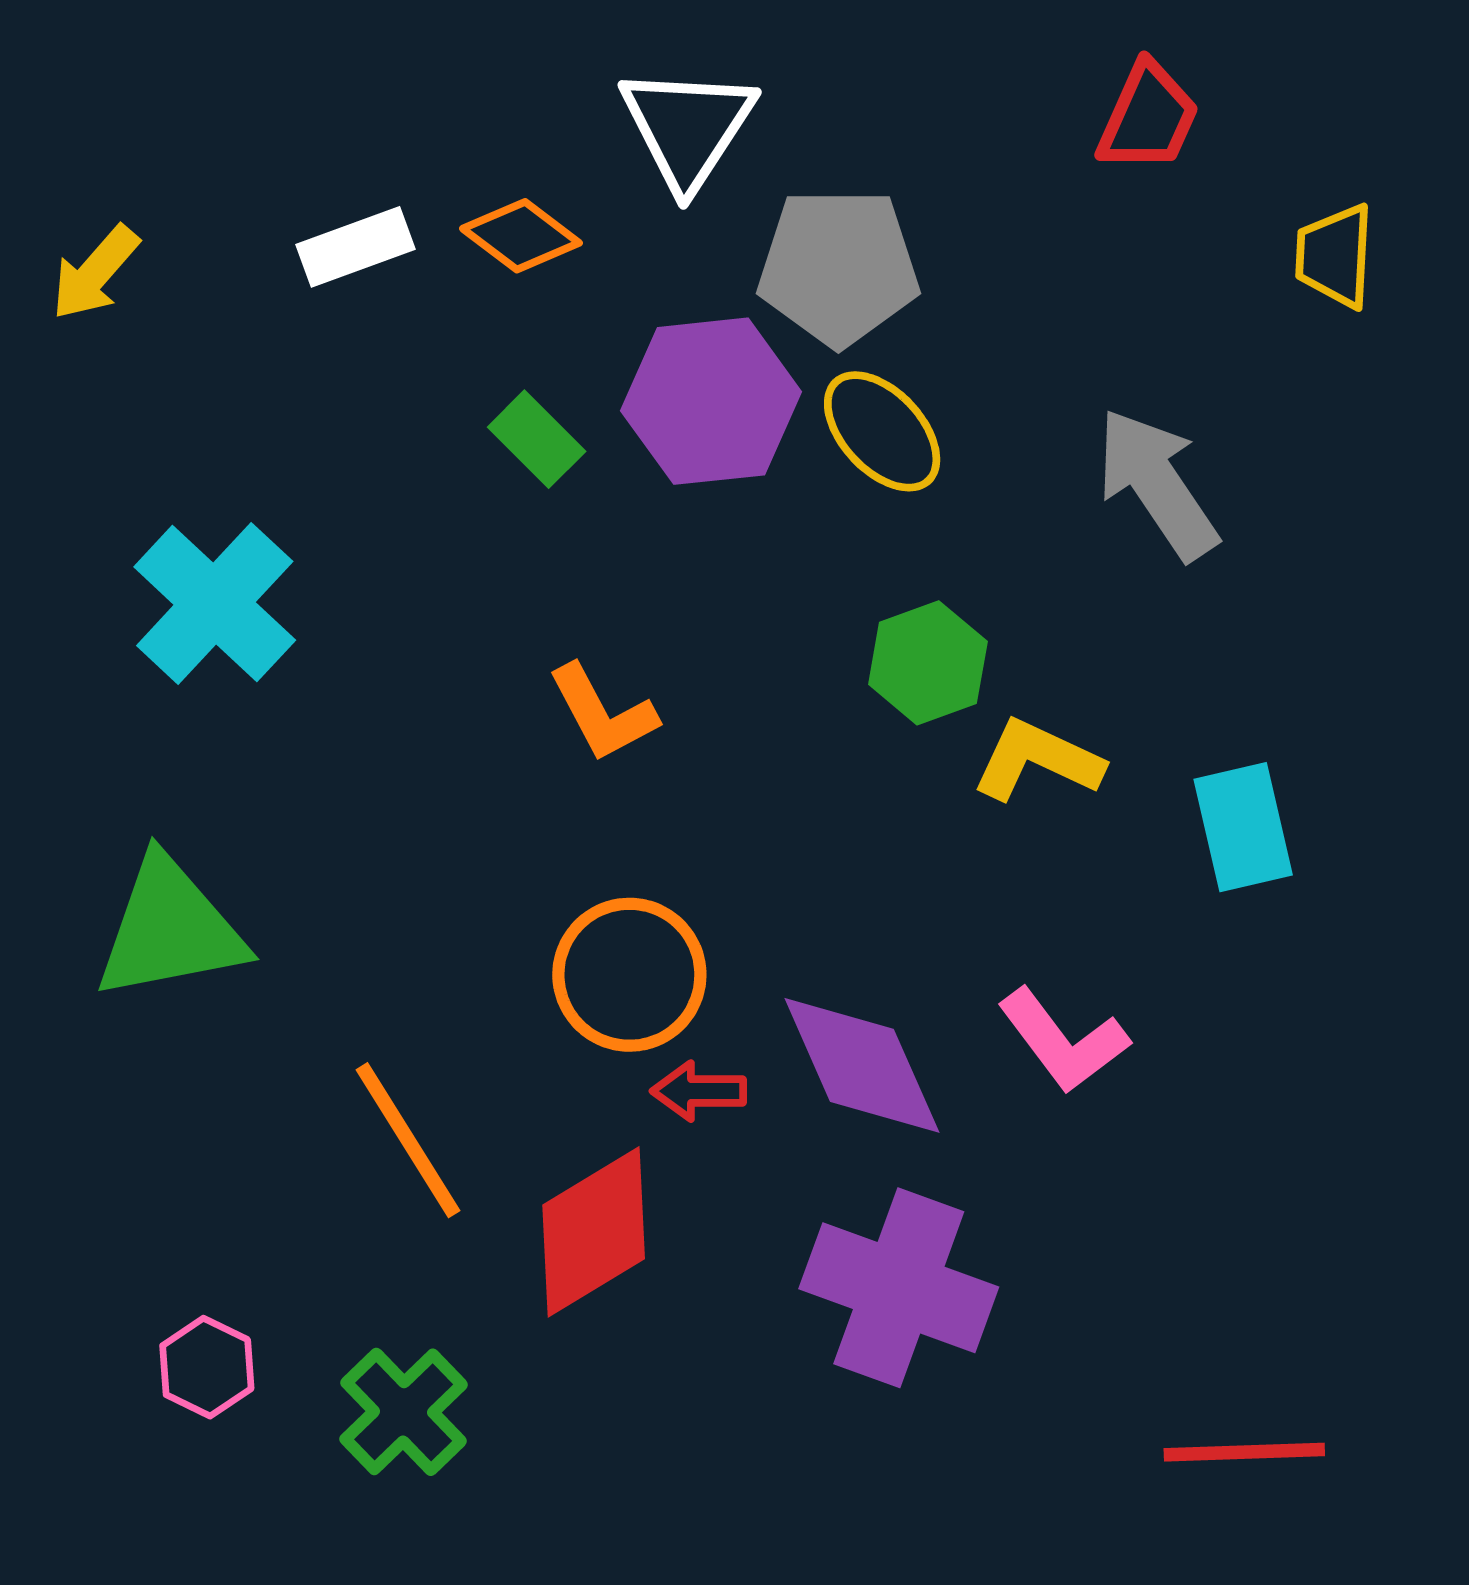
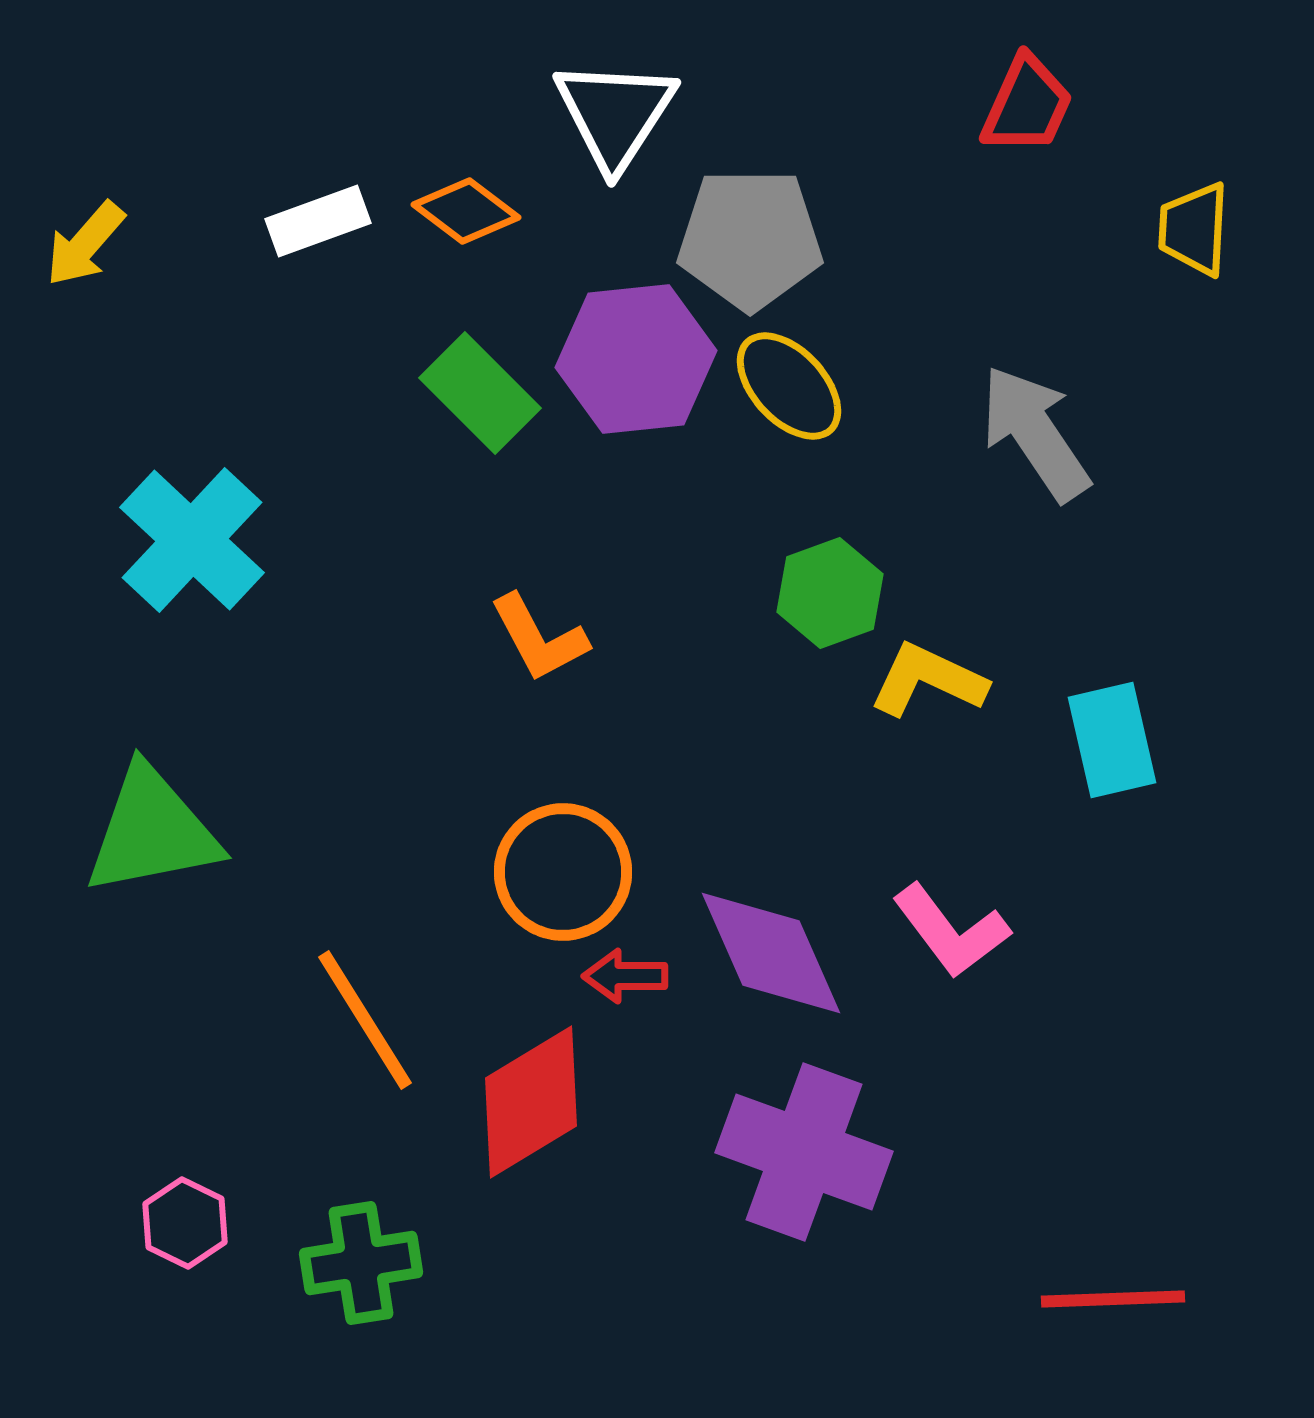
green rectangle: (537, 439) -> (480, 393), size x1.4
green cross: (404, 1412) -> (361, 1263), turned 35

